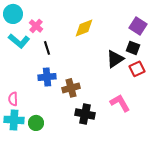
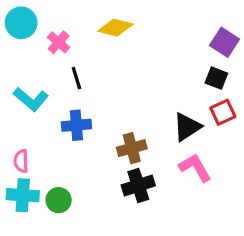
yellow diamond: (84, 28) -> (115, 28), moved, turned 35
cyan L-shape: (19, 41) -> (31, 99), moved
black triangle: (115, 59) -> (187, 127), moved
brown cross: (71, 88) -> (132, 148), moved
black cross: (85, 114) -> (138, 185), turned -30

